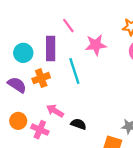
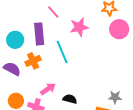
pink arrow: (55, 111) -> (48, 89), turned 119

